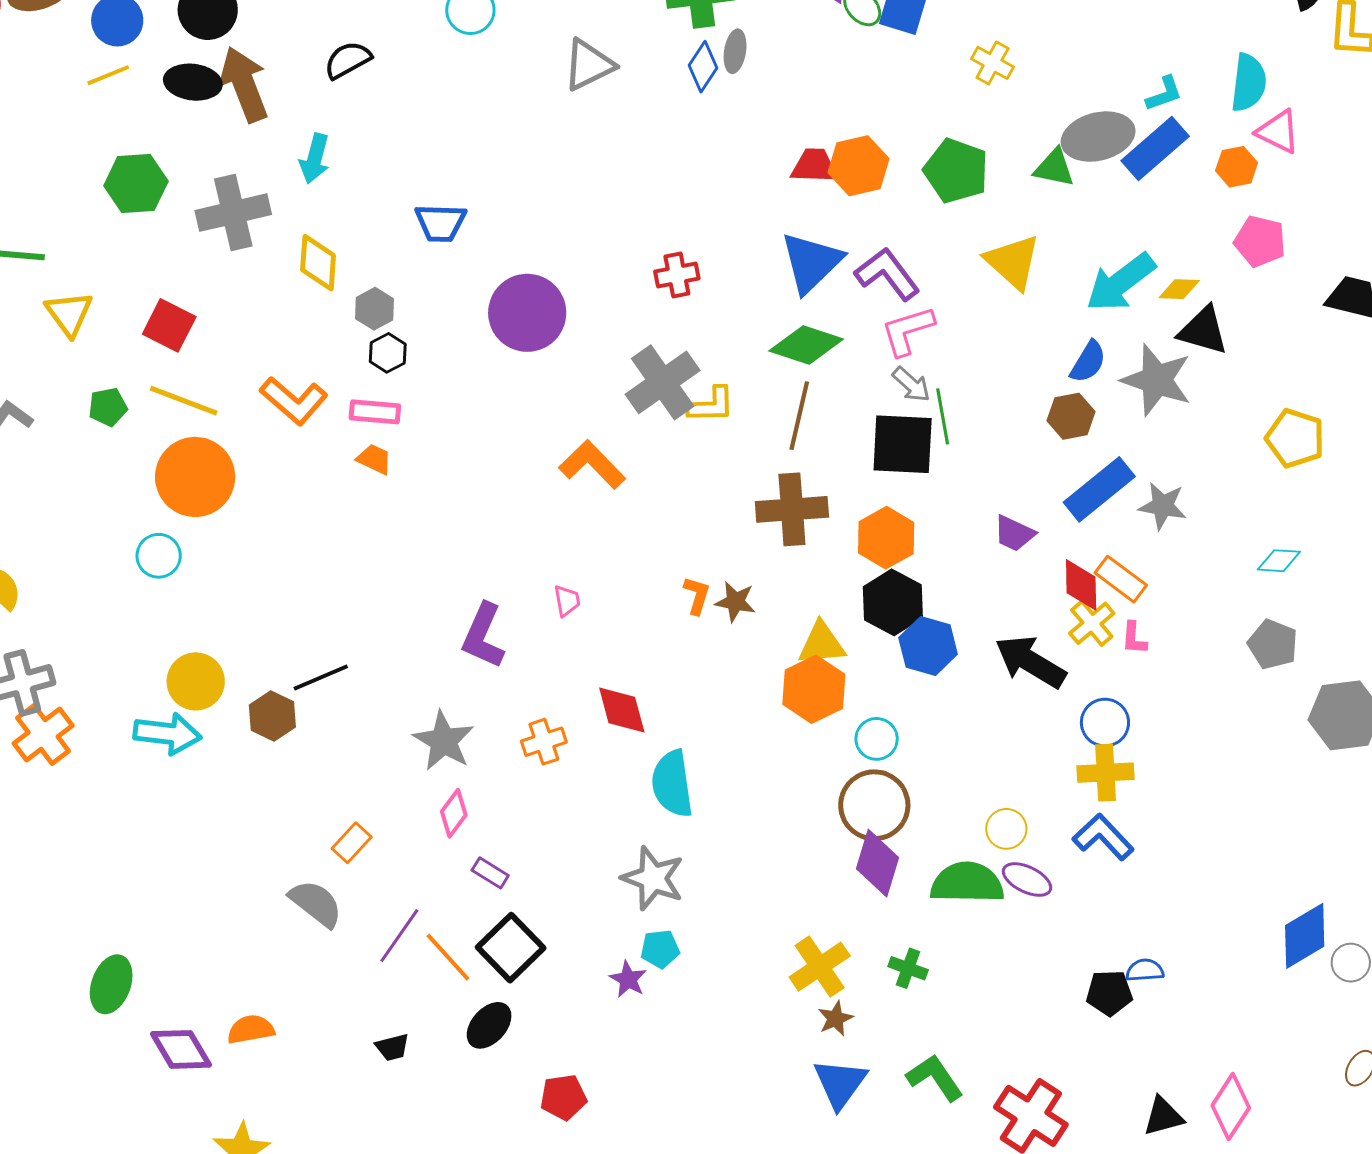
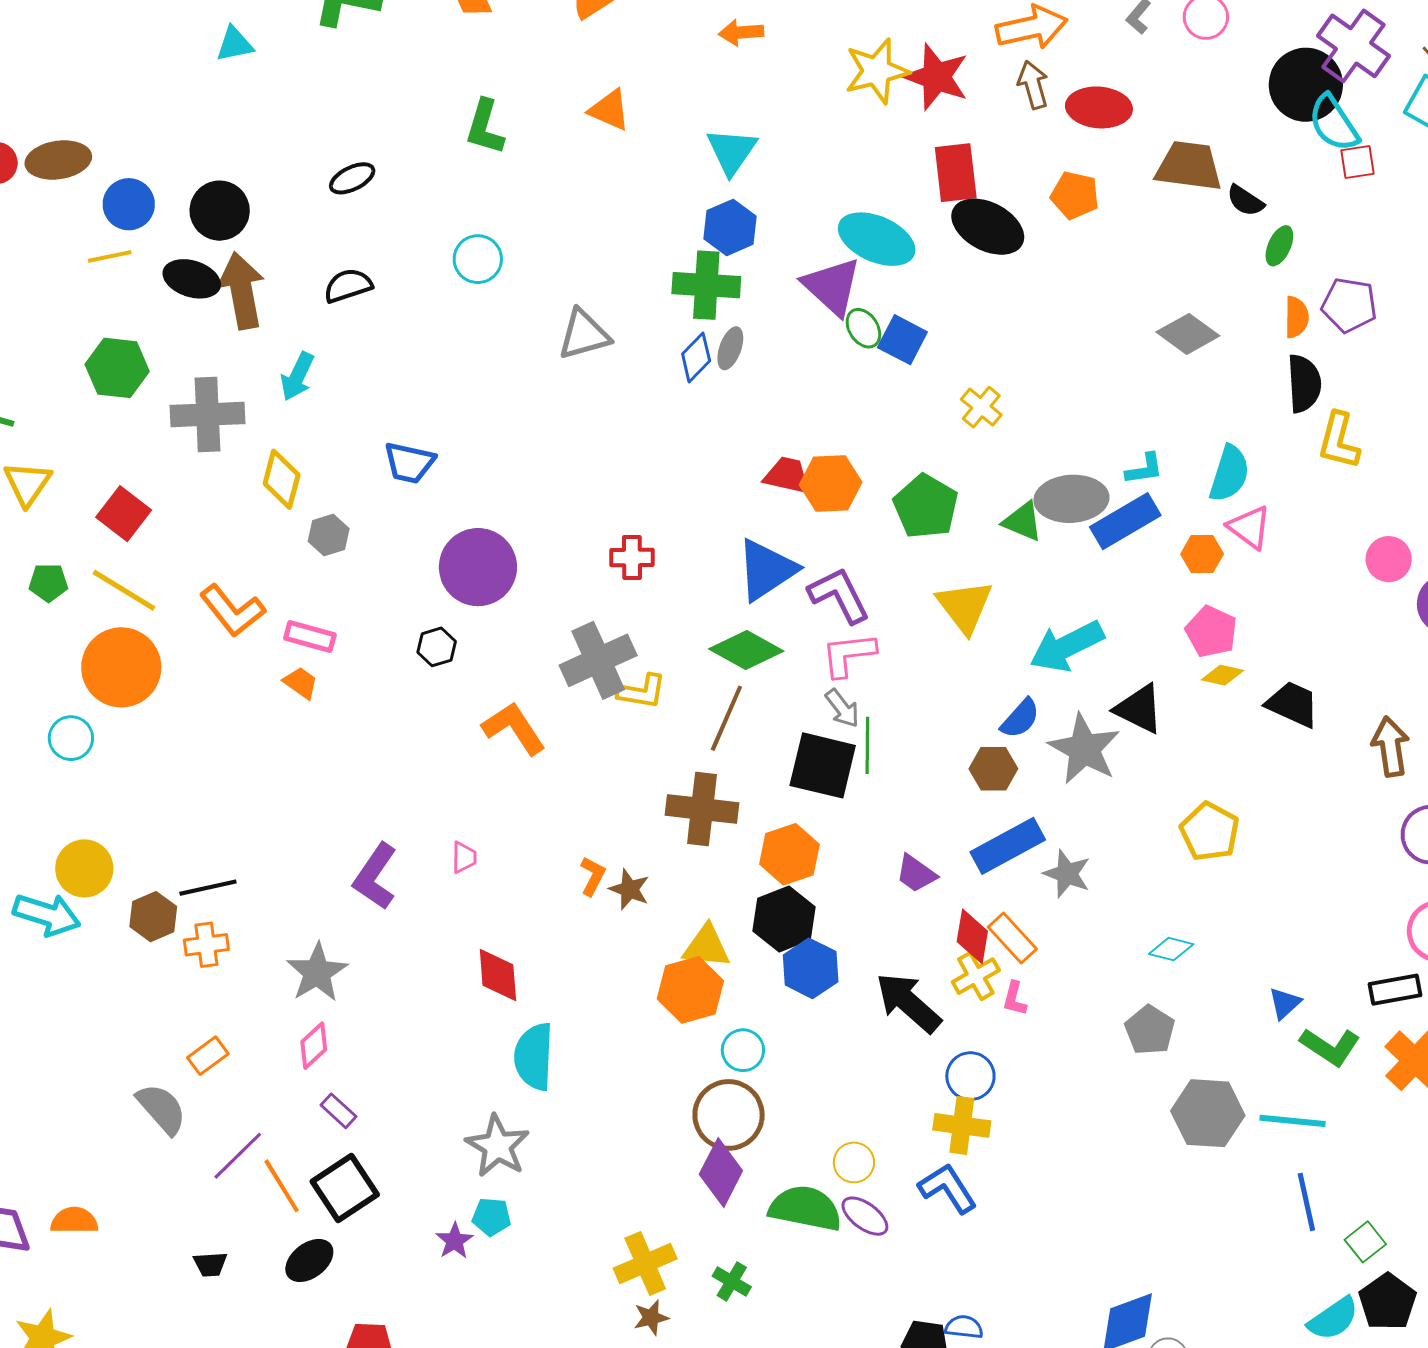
yellow diamond: (1179, 289) -> (1222, 675), moved
black hexagon: (388, 353) -> (437, 647), moved
orange cross: (544, 742) -> (206, 945), moved

